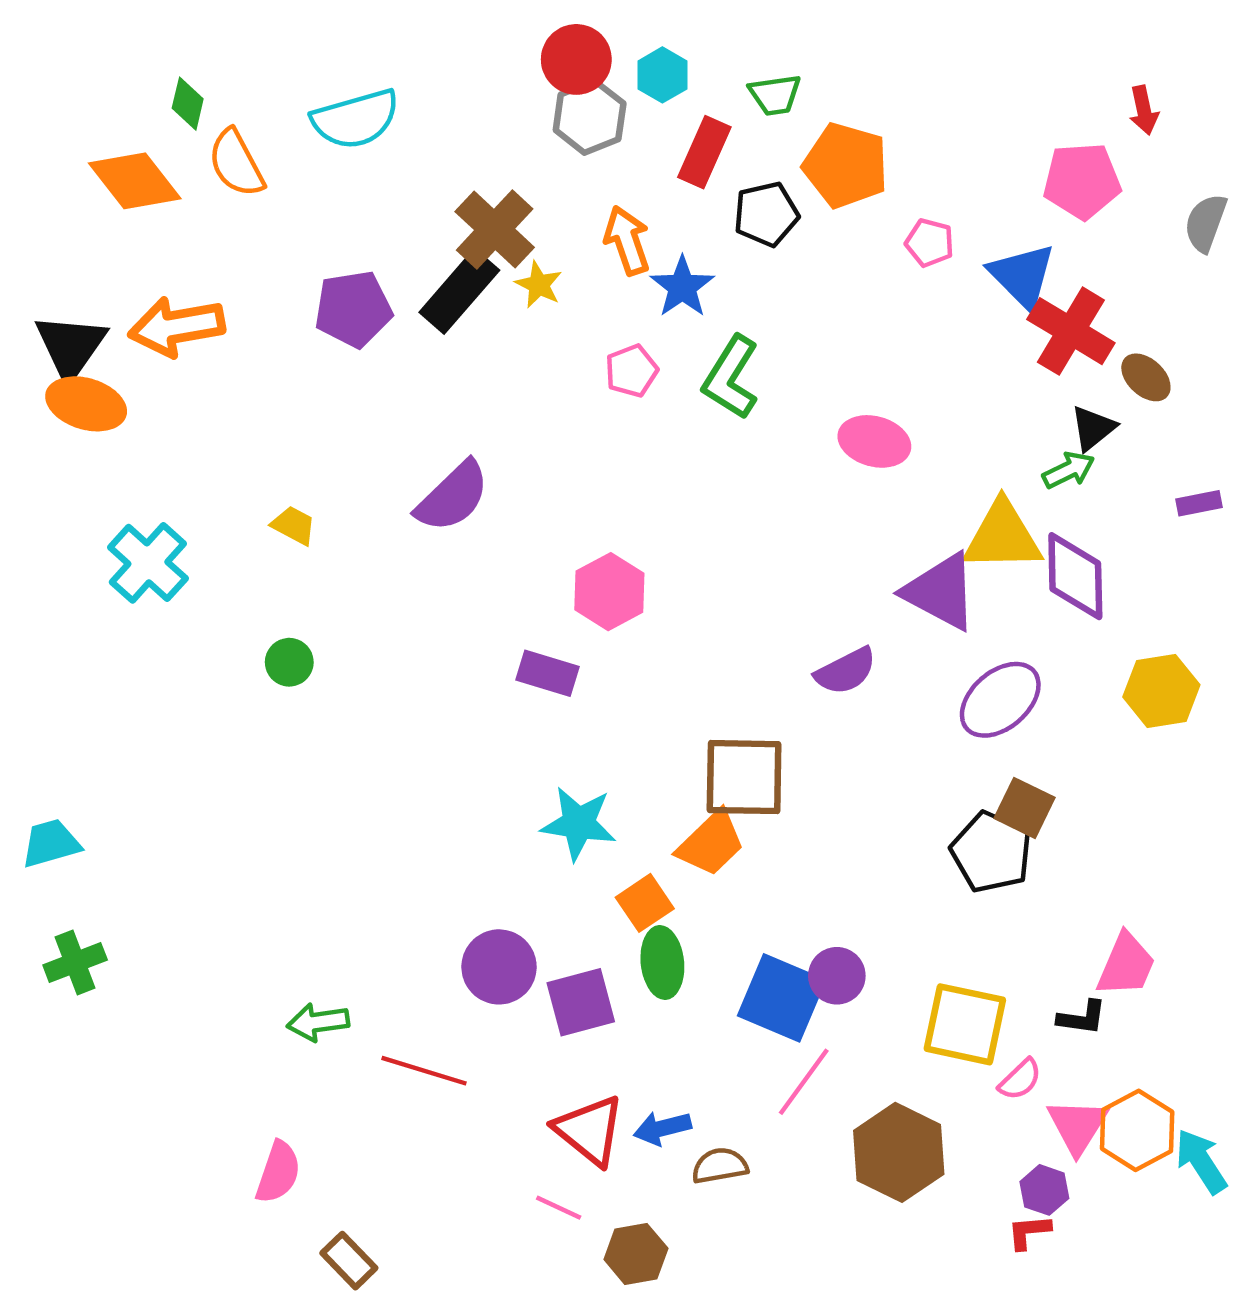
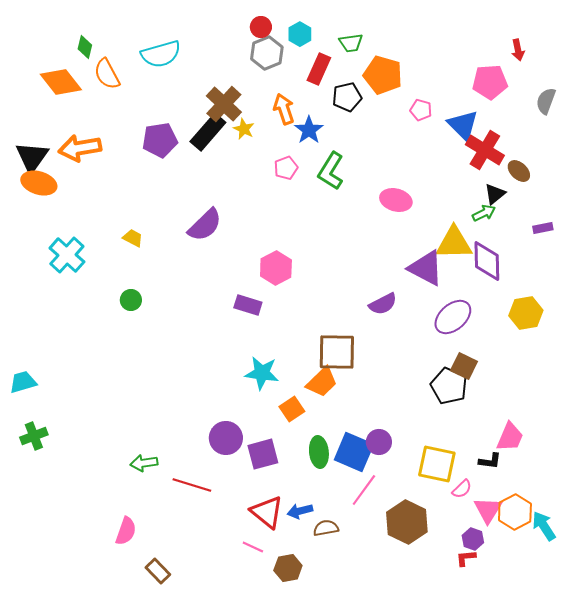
red circle: (576, 59) -> (261, 27), size x0.7
green ellipse: (662, 963) -> (319, 452), moved

